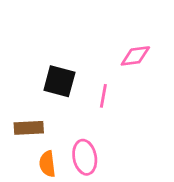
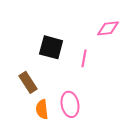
brown rectangle: (29, 128) -> (28, 82), turned 60

